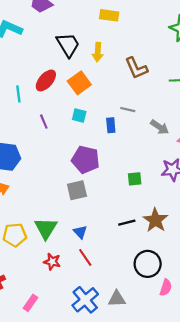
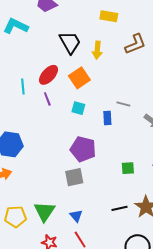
brown L-shape: (136, 68) -> (135, 44), moved, turned -90
purple line: (44, 122) -> (47, 99), moved

